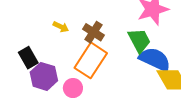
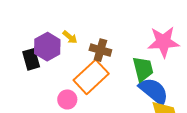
brown cross: (93, 32) -> (100, 50), turned -30
purple hexagon: (44, 76) -> (47, 47), moved

